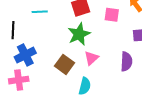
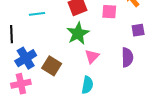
brown square: (64, 64) -> (52, 66), moved

